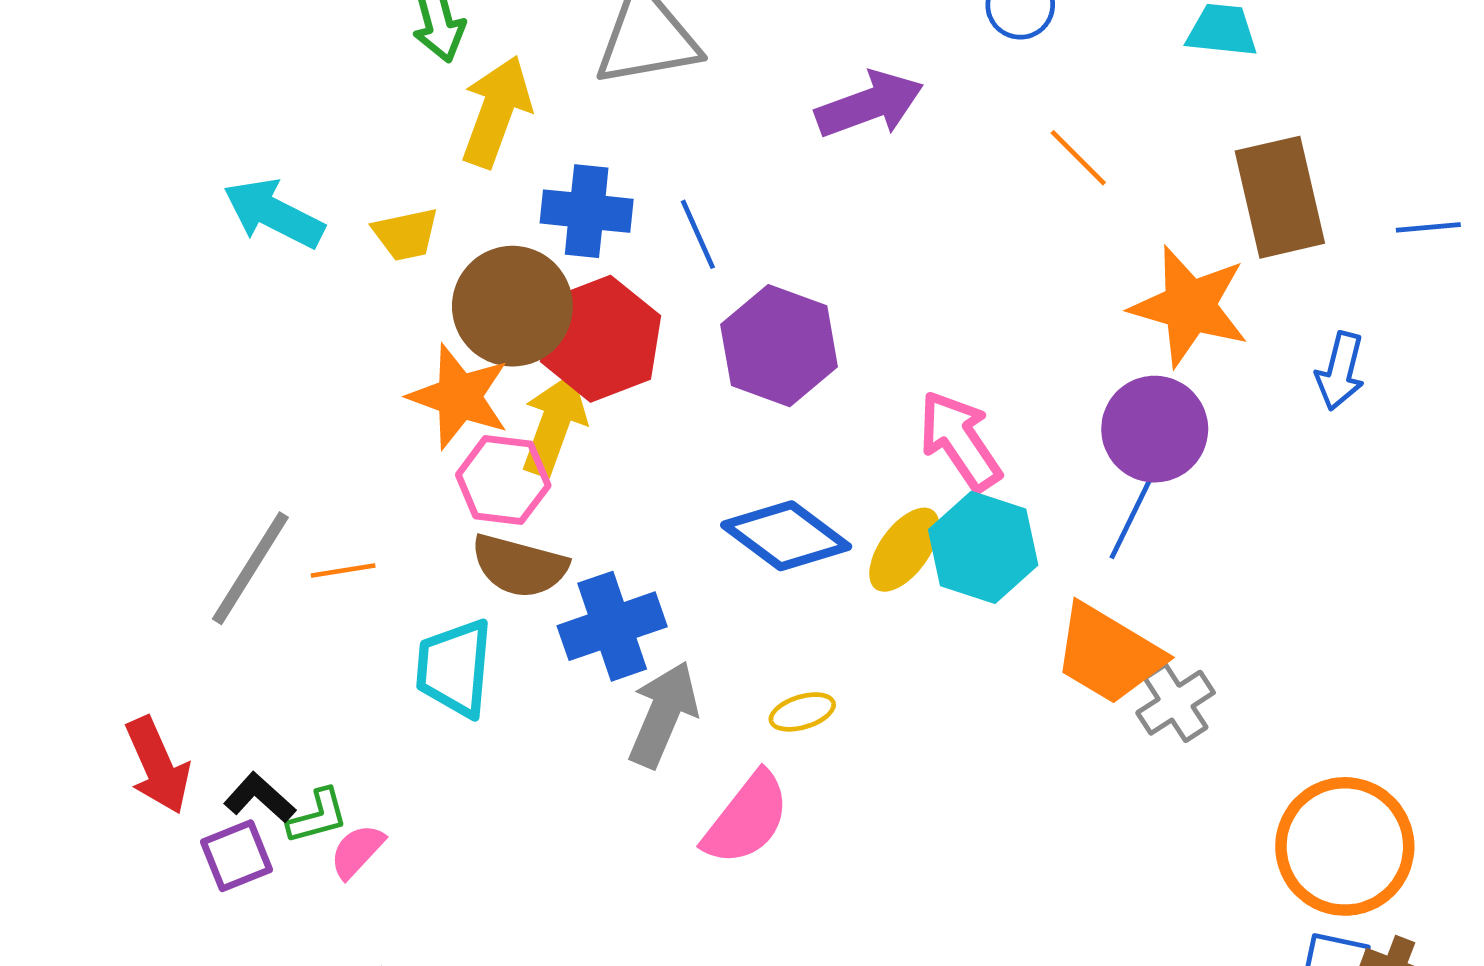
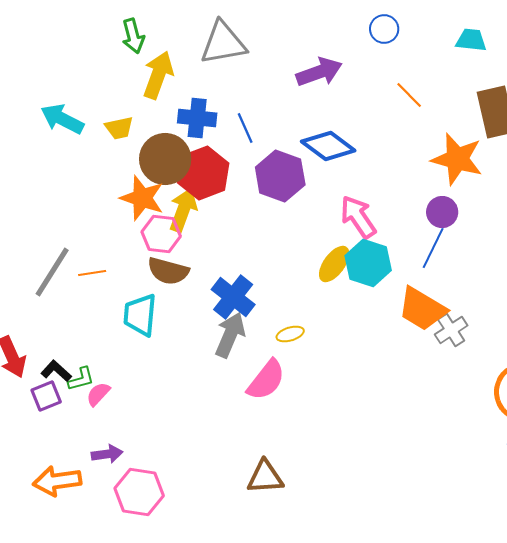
purple circle: (1155, 429) -> (442, 212), size x0.7
blue diamond: (786, 536) -> (328, 146), moved
blue cross: (612, 626) -> (233, 297), moved, turned -33

